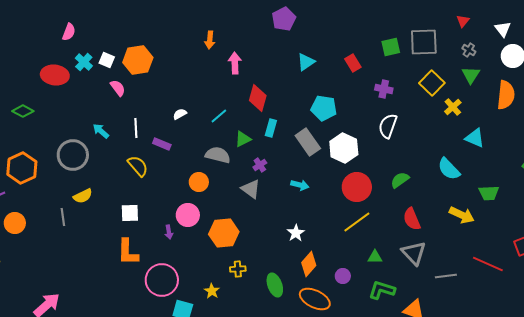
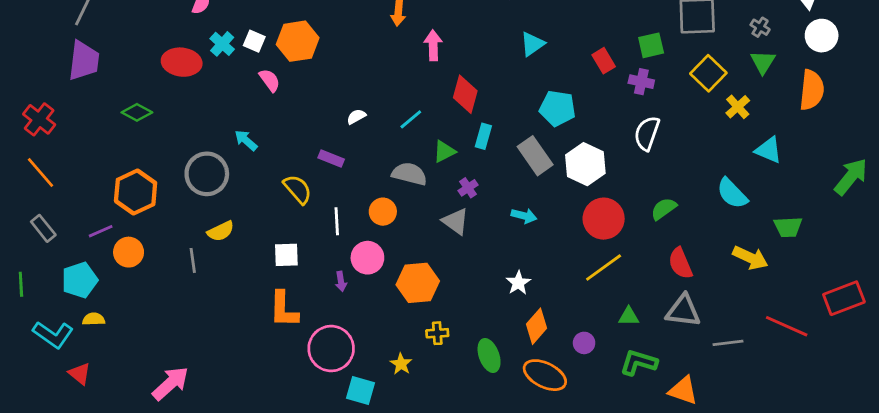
green square: (391, 47) -> (651, 45), moved
red rectangle: (353, 63) -> (604, 61), moved
white line: (136, 128) -> (337, 221), moved
orange circle: (15, 223) -> (129, 252), moved
gray triangle: (414, 253) -> (683, 311), turned -40

